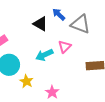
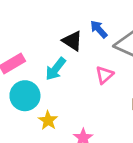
cyan arrow: (44, 55) -> (56, 69), moved, turned -30

